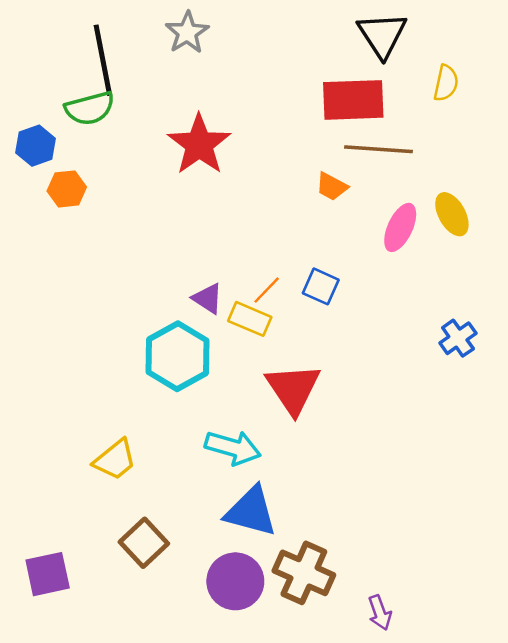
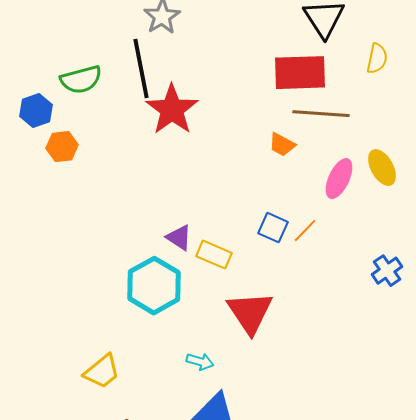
black line: (103, 60) -> (141, 69), moved
orange line: (267, 290) -> (305, 231), moved
cyan arrow: (233, 448) -> (200, 362), size x0.6

